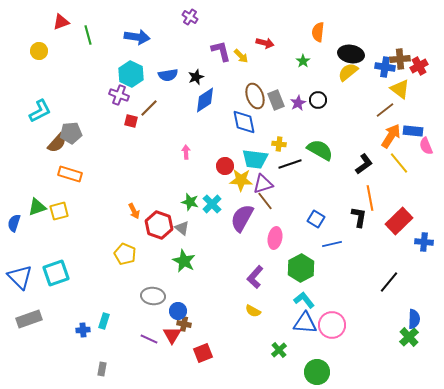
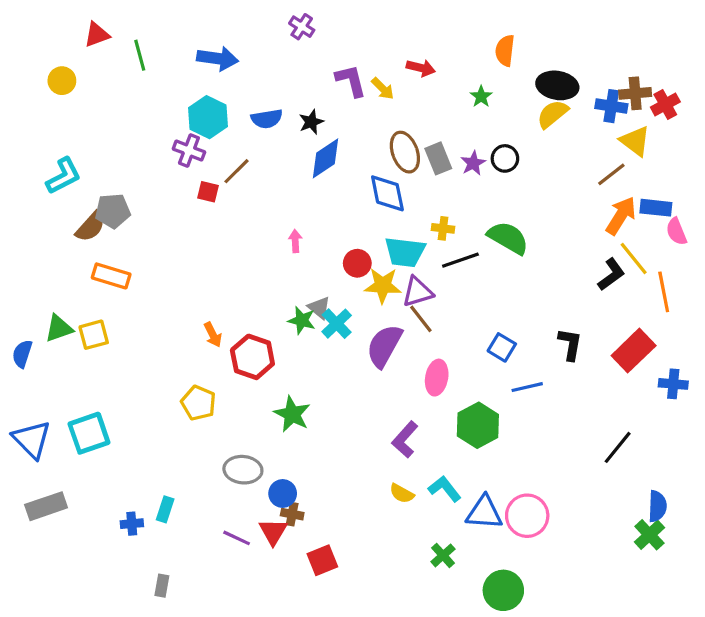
black L-shape: (364, 164) -> (611, 274), moved
orange line: (370, 198) -> (664, 292), moved
gray triangle: (182, 228) -> (319, 308), moved
cyan L-shape: (304, 300) -> (445, 489), moved

